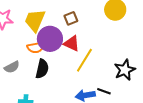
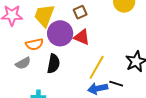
orange semicircle: (36, 47) -> (34, 44), moved
yellow line: (84, 60) -> (97, 67), moved

